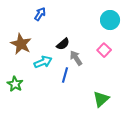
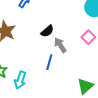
cyan arrow: (43, 62) -> (20, 80), moved, turned 132

